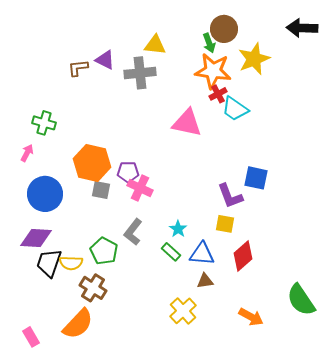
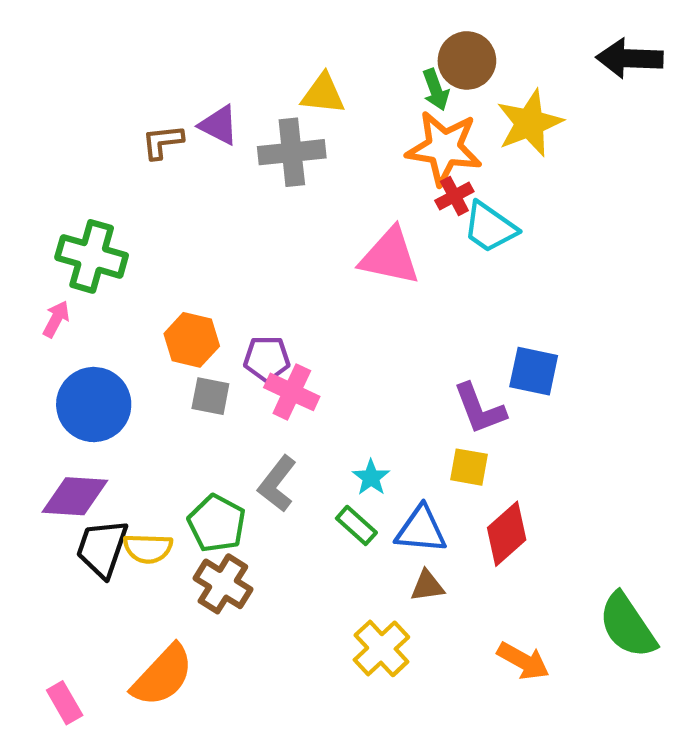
green cross: (44, 123) -> (92, 256), size x1.4
orange hexagon: (92, 163) -> (192, 340), size x0.7
brown cross: (93, 288) -> (223, 584), moved

